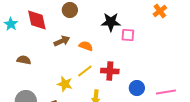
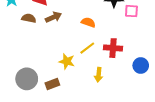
brown arrow: (62, 41) -> (53, 17), moved
brown semicircle: (24, 60) -> (29, 18), moved

